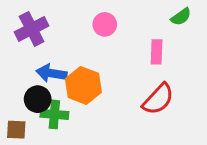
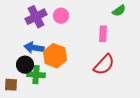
pink circle: (105, 24) -> (61, 16), moved
purple cross: (32, 29) -> (36, 17), moved

